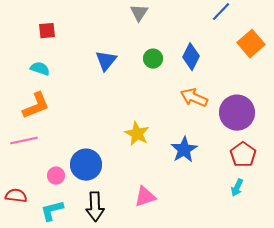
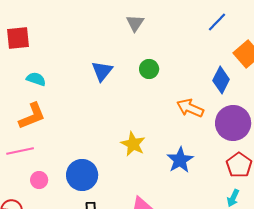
red square: (47, 31) -> (18, 38), moved, size x1.4
blue diamond: (191, 57) -> (221, 80), moved
pink circle: (56, 176) -> (39, 180), moved

